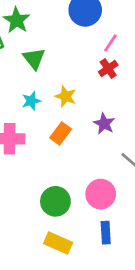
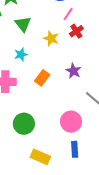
pink line: (110, 43) -> (68, 14), moved
yellow star: (66, 96) -> (51, 38), moved
green circle: (55, 201) -> (24, 124), moved

